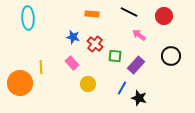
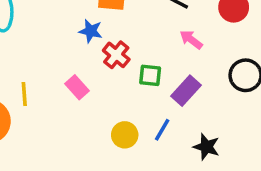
blue star: (73, 37) -> (91, 31), moved
yellow circle: (88, 84) -> (125, 135), moved
black star: (139, 98) -> (206, 147), moved

